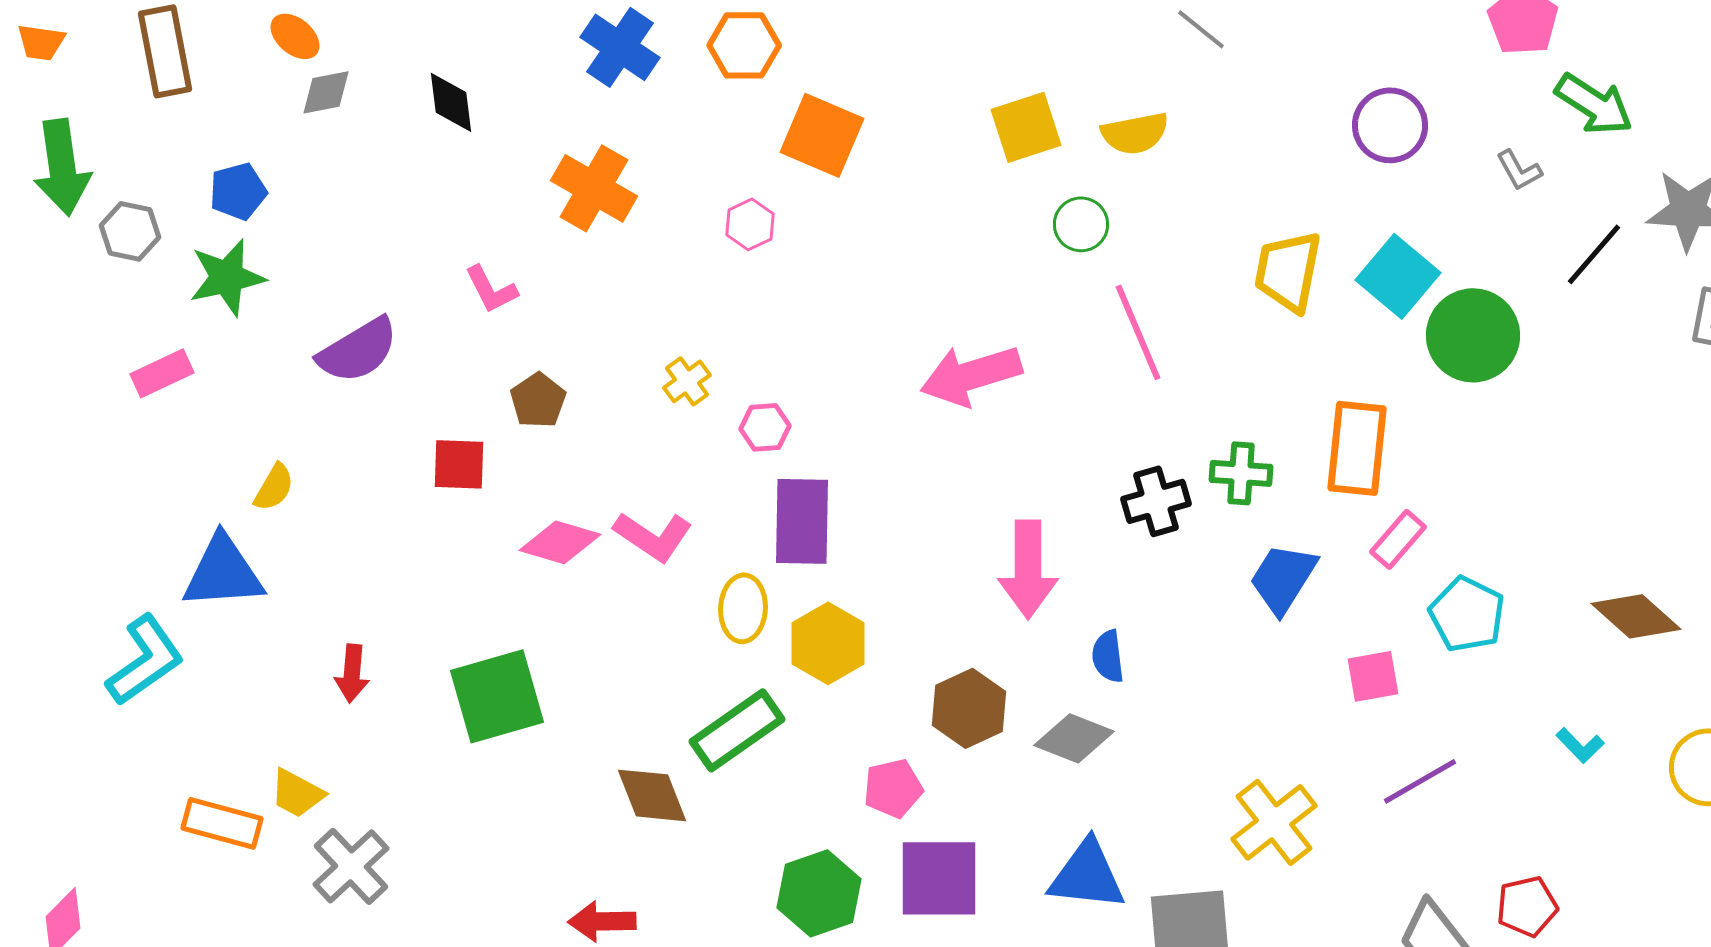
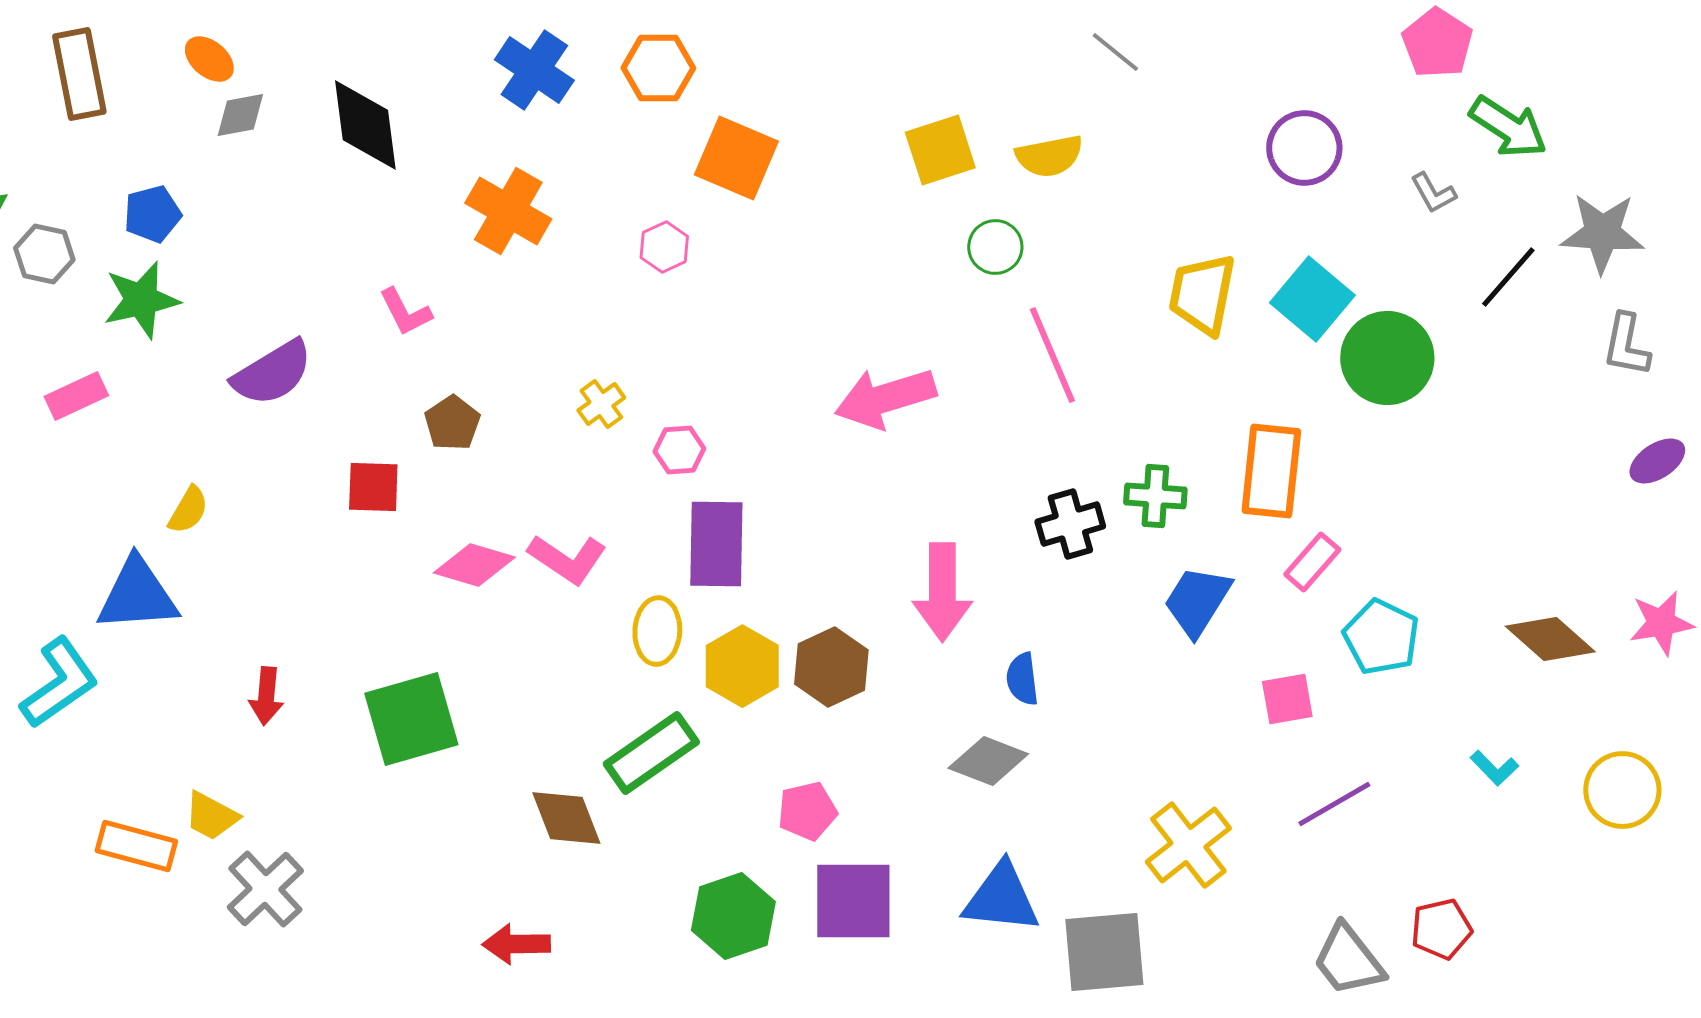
black diamond: (451, 102) -> (365, 125), size x1.5
brown hexagon: (969, 708) -> (831, 667), moved

